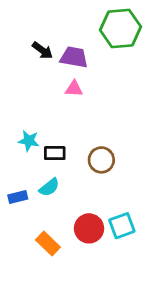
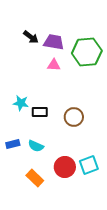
green hexagon: (121, 28) -> (87, 52), moved
cyan semicircle: (49, 187) -> (36, 146), moved, turned 63

